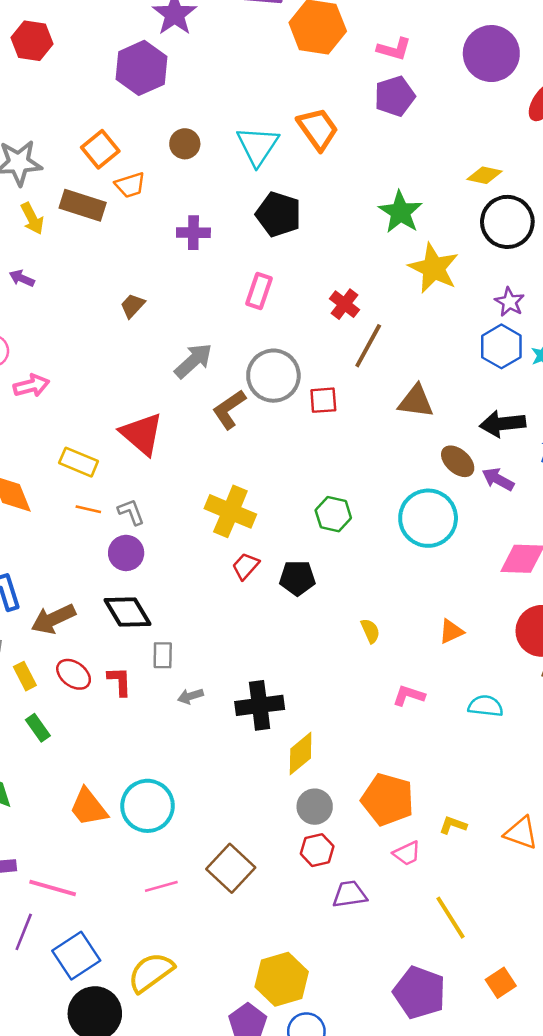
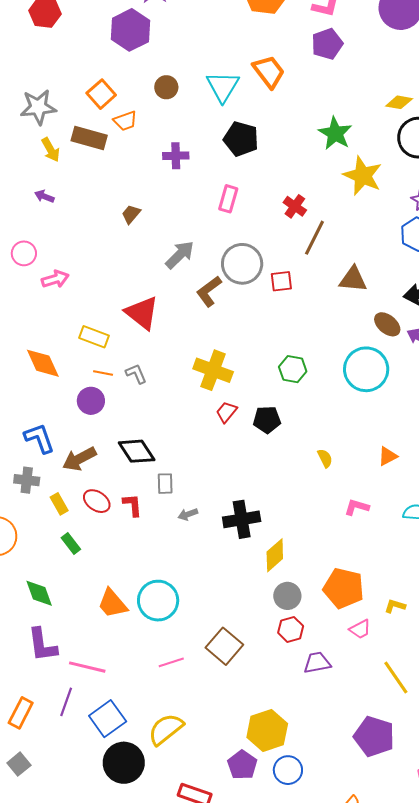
purple circle: (126, 553) -> (91, 401), moved

